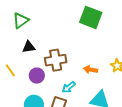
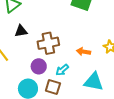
purple circle: (37, 76) -> (39, 66), moved

